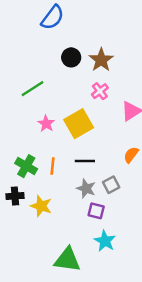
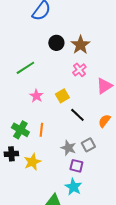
yellow square: (79, 124) -> (62, 96), size x0.6
black line: (85, 161) -> (77, 115), moved, turned 42
yellow star: (41, 206) -> (32, 162), turned 30
cyan star: (105, 241) -> (73, 187), moved

